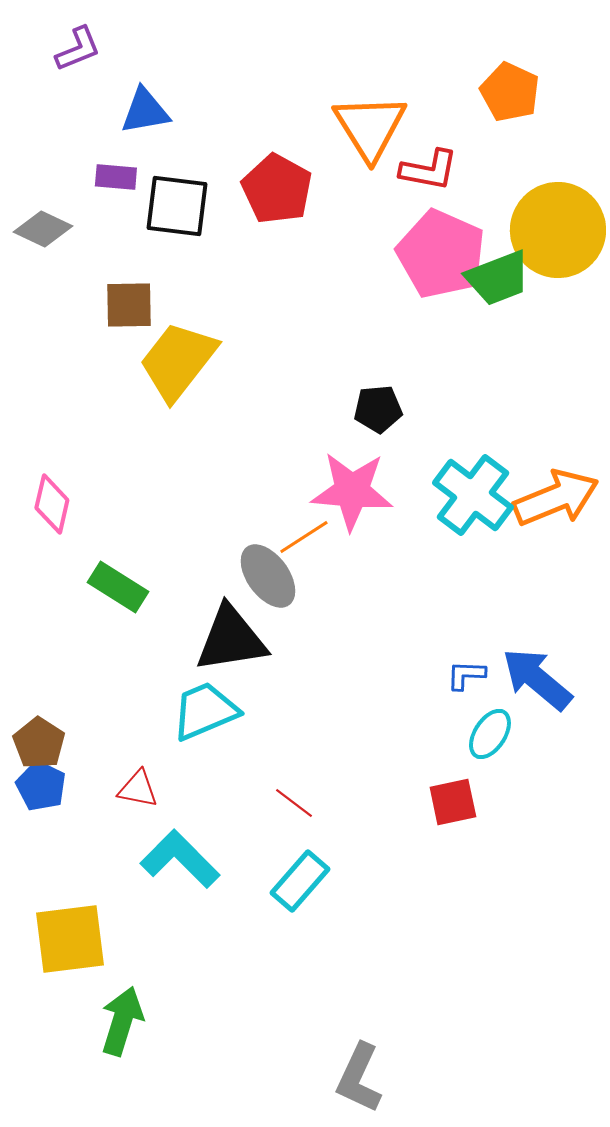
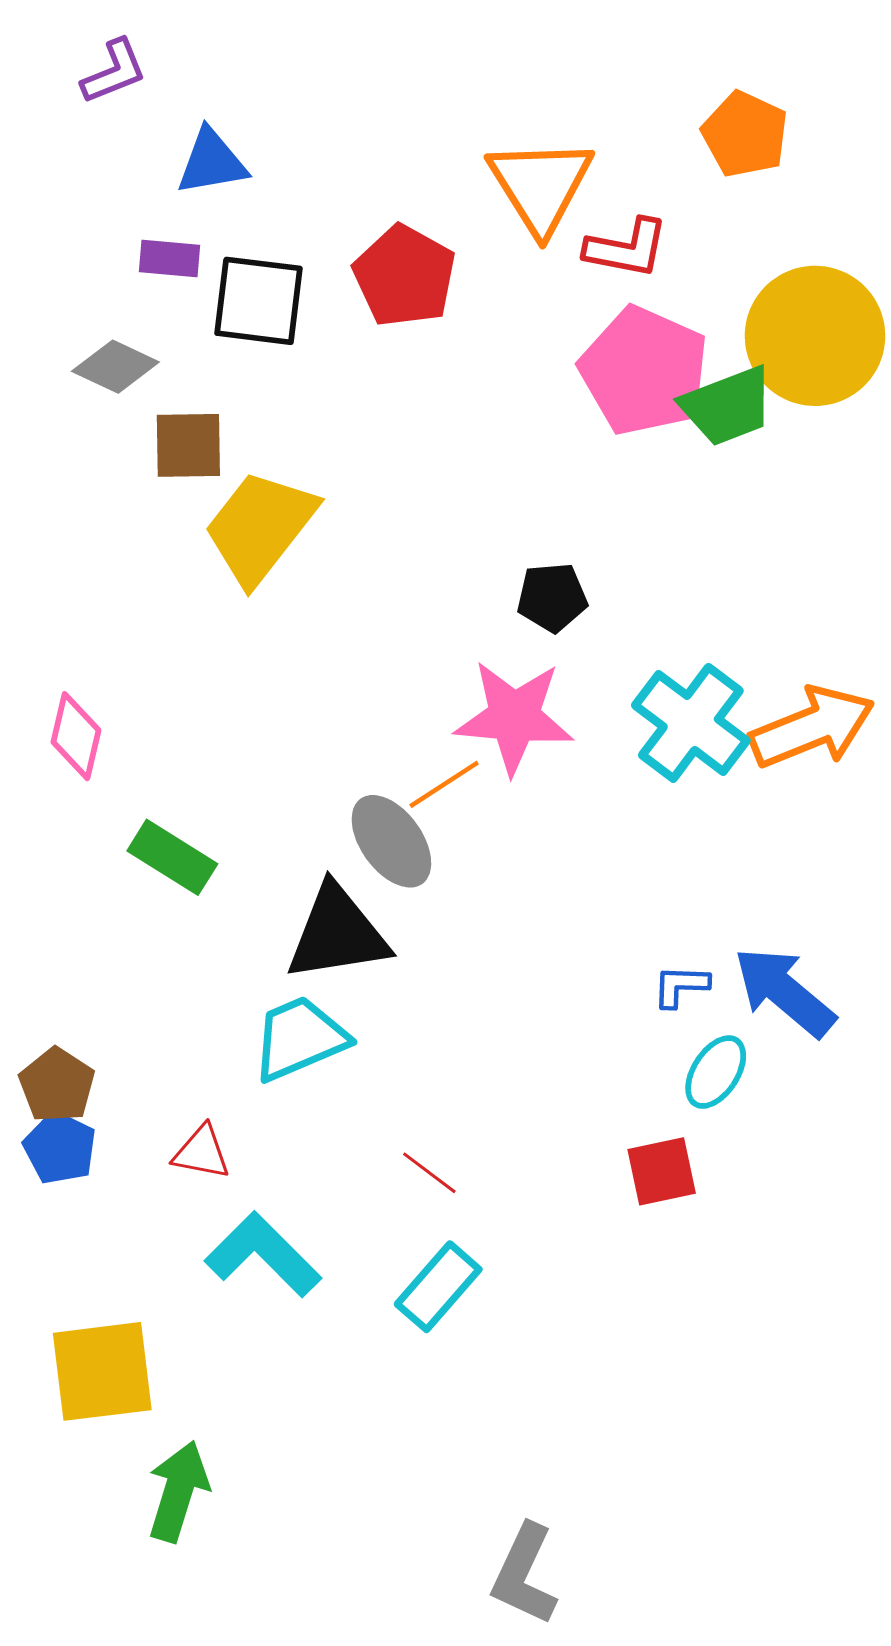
gray diamond: (43, 229) -> (115, 367), moved

